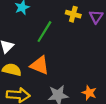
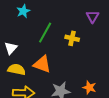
yellow cross: (73, 14) -> (72, 38), moved

